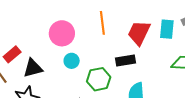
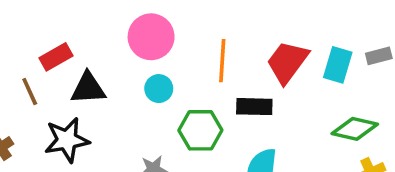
orange line: (102, 23) -> (222, 61), moved

